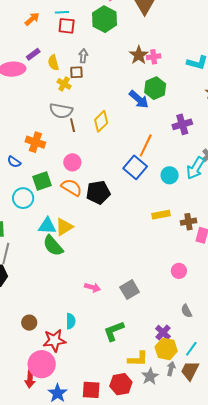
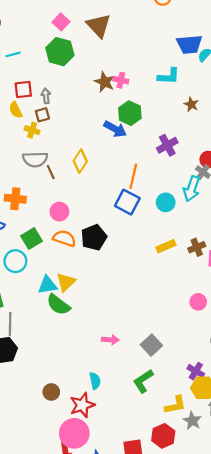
red square: (67, 26) -> (23, 89), moved
pink cross: (154, 57) -> (121, 80), turned 32
gray square: (130, 290) -> (151, 345), moved

